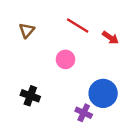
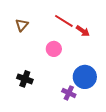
red arrow: (110, 38) -> (83, 31), moved

